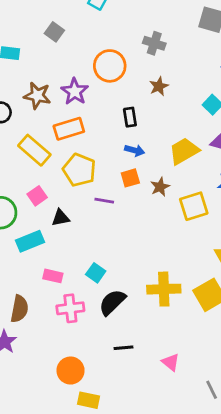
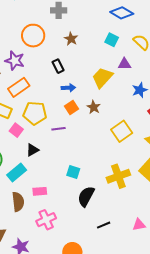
pink square: (37, 196) -> (16, 130), moved
yellow square: (194, 206) -> (122, 131), moved
cyan square: (96, 273) -> (73, 172), moved
pink cross: (70, 308) -> (46, 220), moved
brown semicircle: (19, 309) -> (18, 202), moved
pink triangle: (171, 362) -> (139, 225), turned -32

